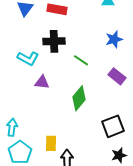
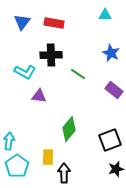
blue star: (114, 39) -> (111, 53), turned -30
green diamond: (79, 98) -> (69, 129), moved

